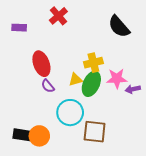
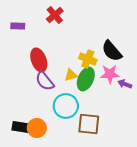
black semicircle: (119, 26) -> (112, 51), moved
yellow cross: (93, 63) -> (88, 59), turned 36
purple semicircle: (48, 86) -> (45, 81), size x1.5
purple arrow: (133, 89) -> (125, 84), turned 32

